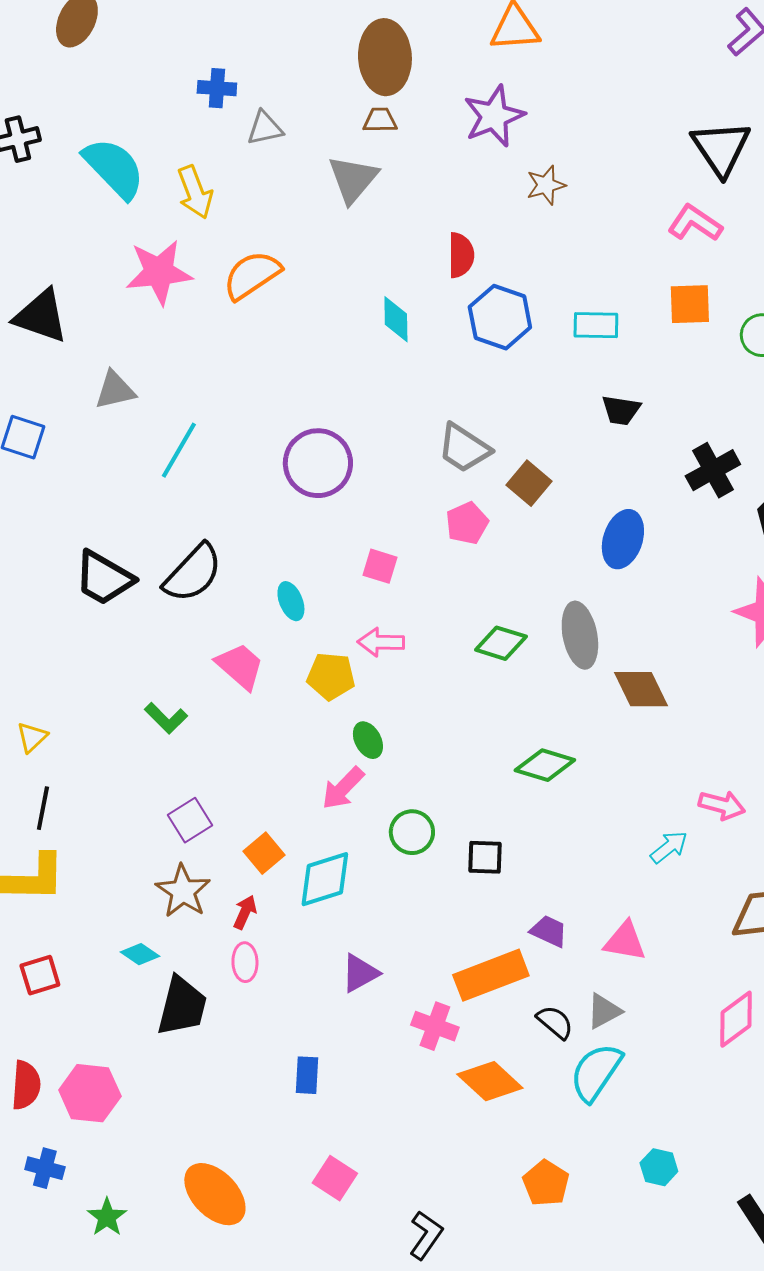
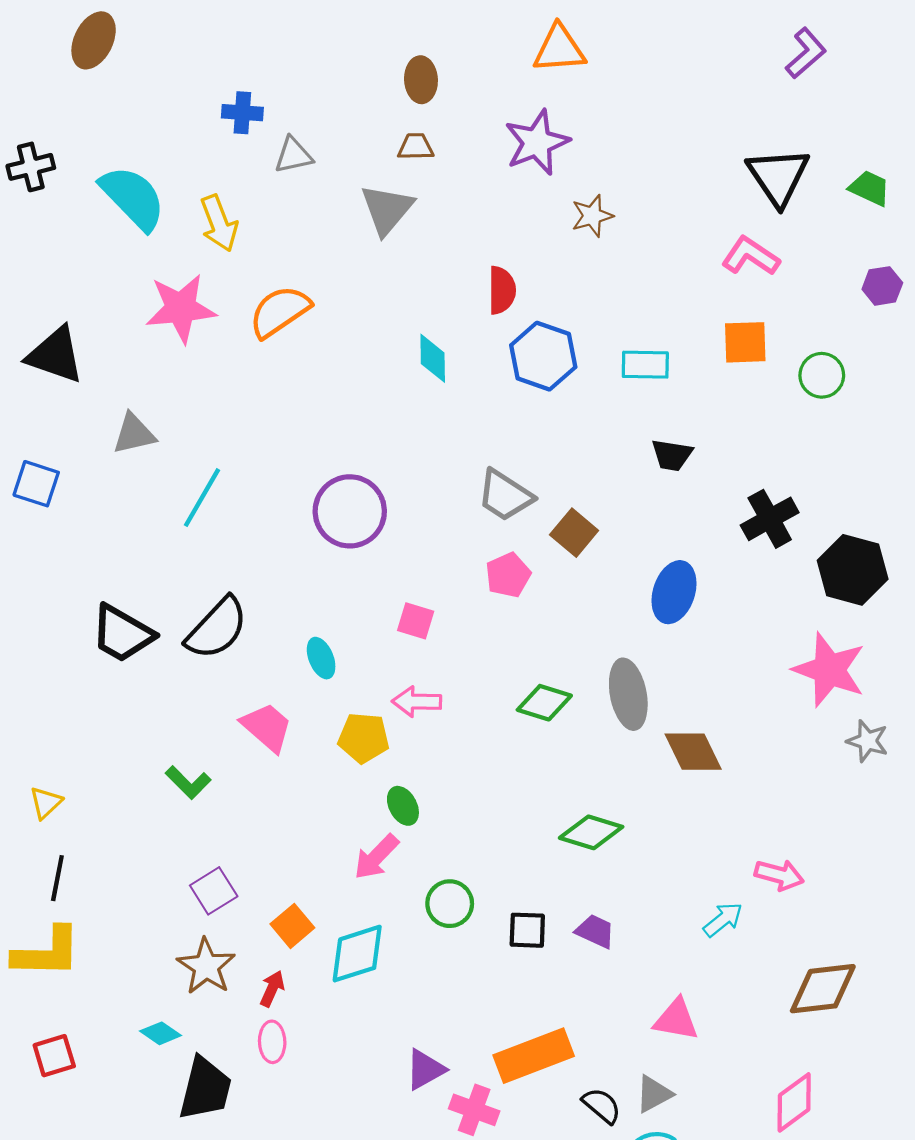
brown ellipse: (385, 57) -> (421, 80), size x0.6
purple trapezoid: (549, 931) -> (595, 931), moved
purple triangle: (360, 973) -> (425, 1069), moved

